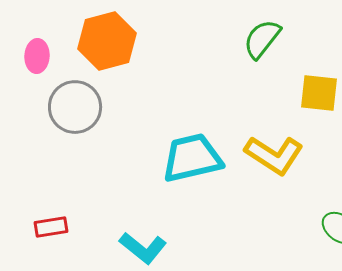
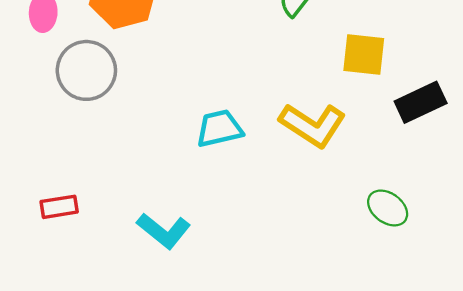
cyan trapezoid: (192, 158) -> (219, 128), size x0.7

